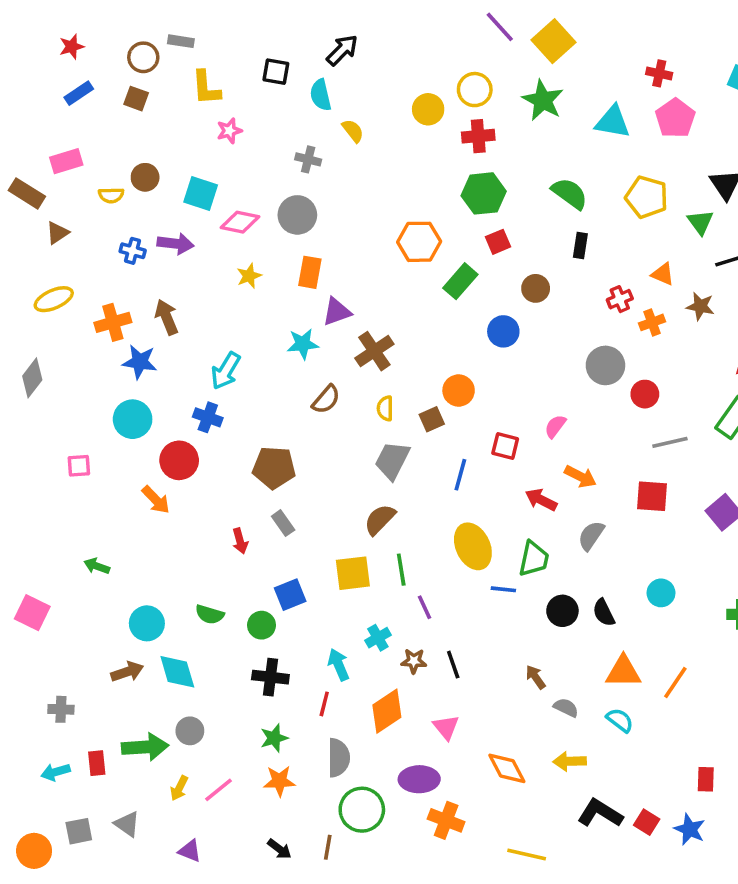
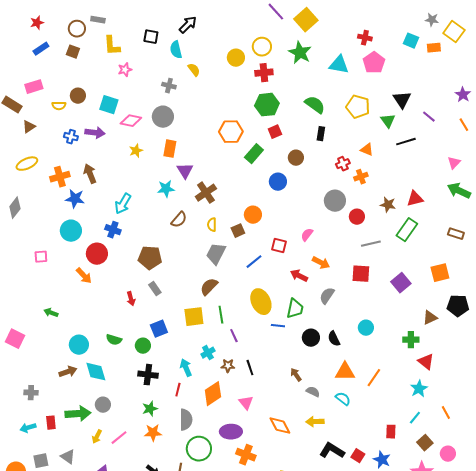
brown star: (700, 306) -> (388, 205), moved
purple triangle: (337, 312) -> (185, 171), turned -42
blue line: (460, 475) -> (254, 262), turned 36

